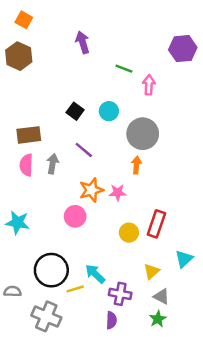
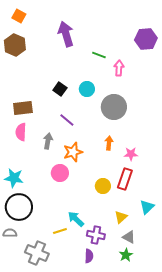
purple arrow: (83, 42) -> (66, 34), size x1.4
gray arrow: (53, 164) -> (48, 141), moved
orange arrow: (136, 165) -> (109, 143), moved
pink star: (118, 193) -> (131, 154), moved
black circle: (51, 270) -> (19, 207), moved

